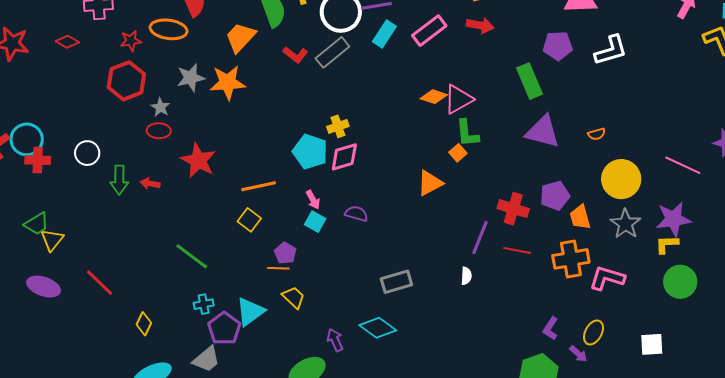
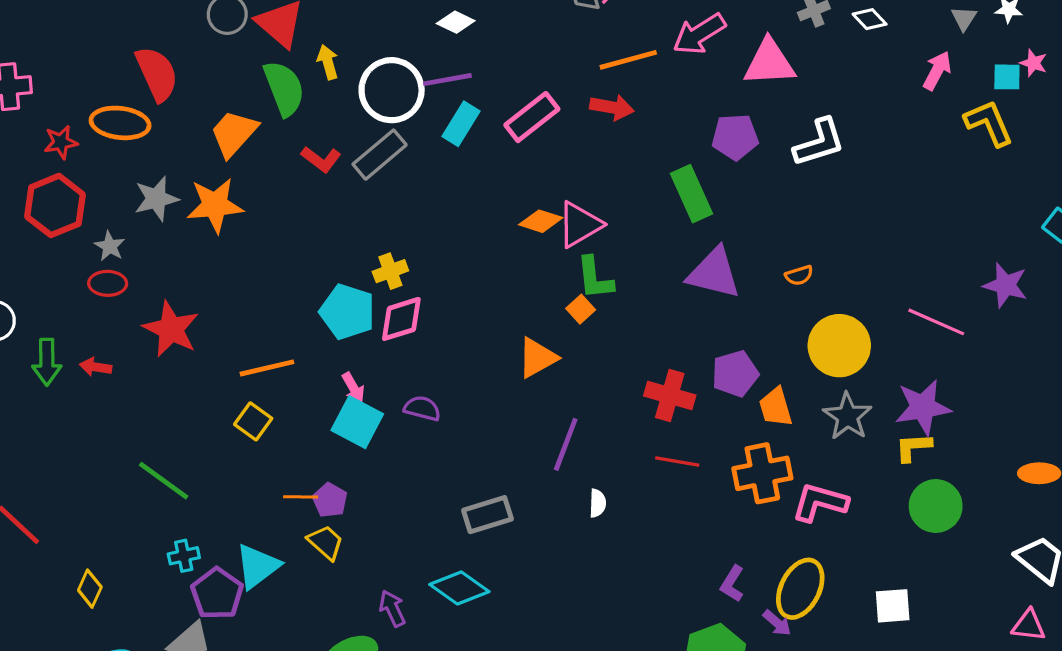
cyan square: (315, 222) -> (357, 422), size x1.5
purple line: (480, 238) -> (566, 444), moved
purple pentagon: (285, 253) -> (330, 500), moved
yellow ellipse: (594, 332) -> (800, 589), size x1.5

